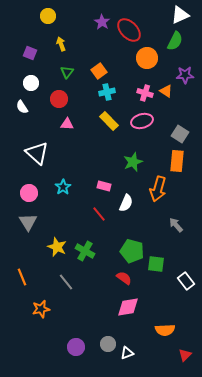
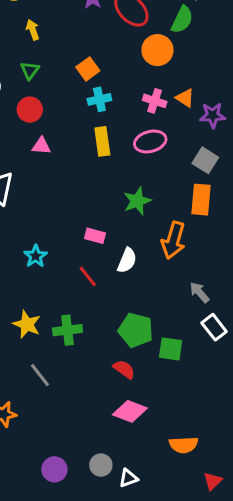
green semicircle: (175, 41) -> (182, 20), moved
green triangle: (67, 72) -> (30, 70), moved
purple star: (185, 75) -> (213, 115), moved
yellow rectangle: (109, 121) -> (102, 141), turned 36
cyan star: (63, 187) -> (36, 256), moved
green cross: (85, 251) -> (67, 330), turned -36
white rectangle: (186, 281) -> (214, 327), moved
pink diamond: (128, 307) -> (130, 411), turned 30

